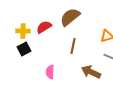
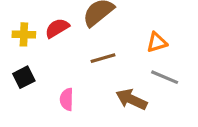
brown line: (73, 46) -> (103, 58), turned 63
black square: (24, 49) -> (24, 77), moved

